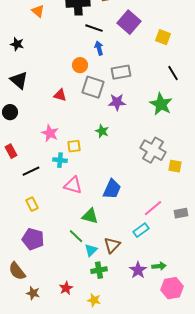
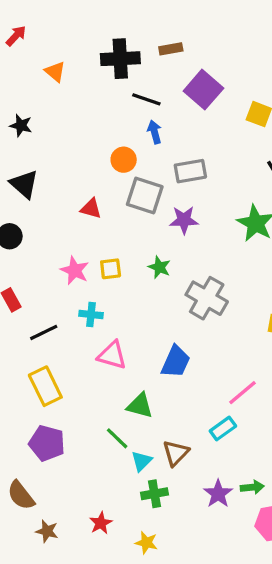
yellow square: (74, 146) -> (111, 269), moved
gray cross: (153, 150) -> (207, 298), moved
yellow rectangle: (32, 204) -> (45, 386), size x1.6

